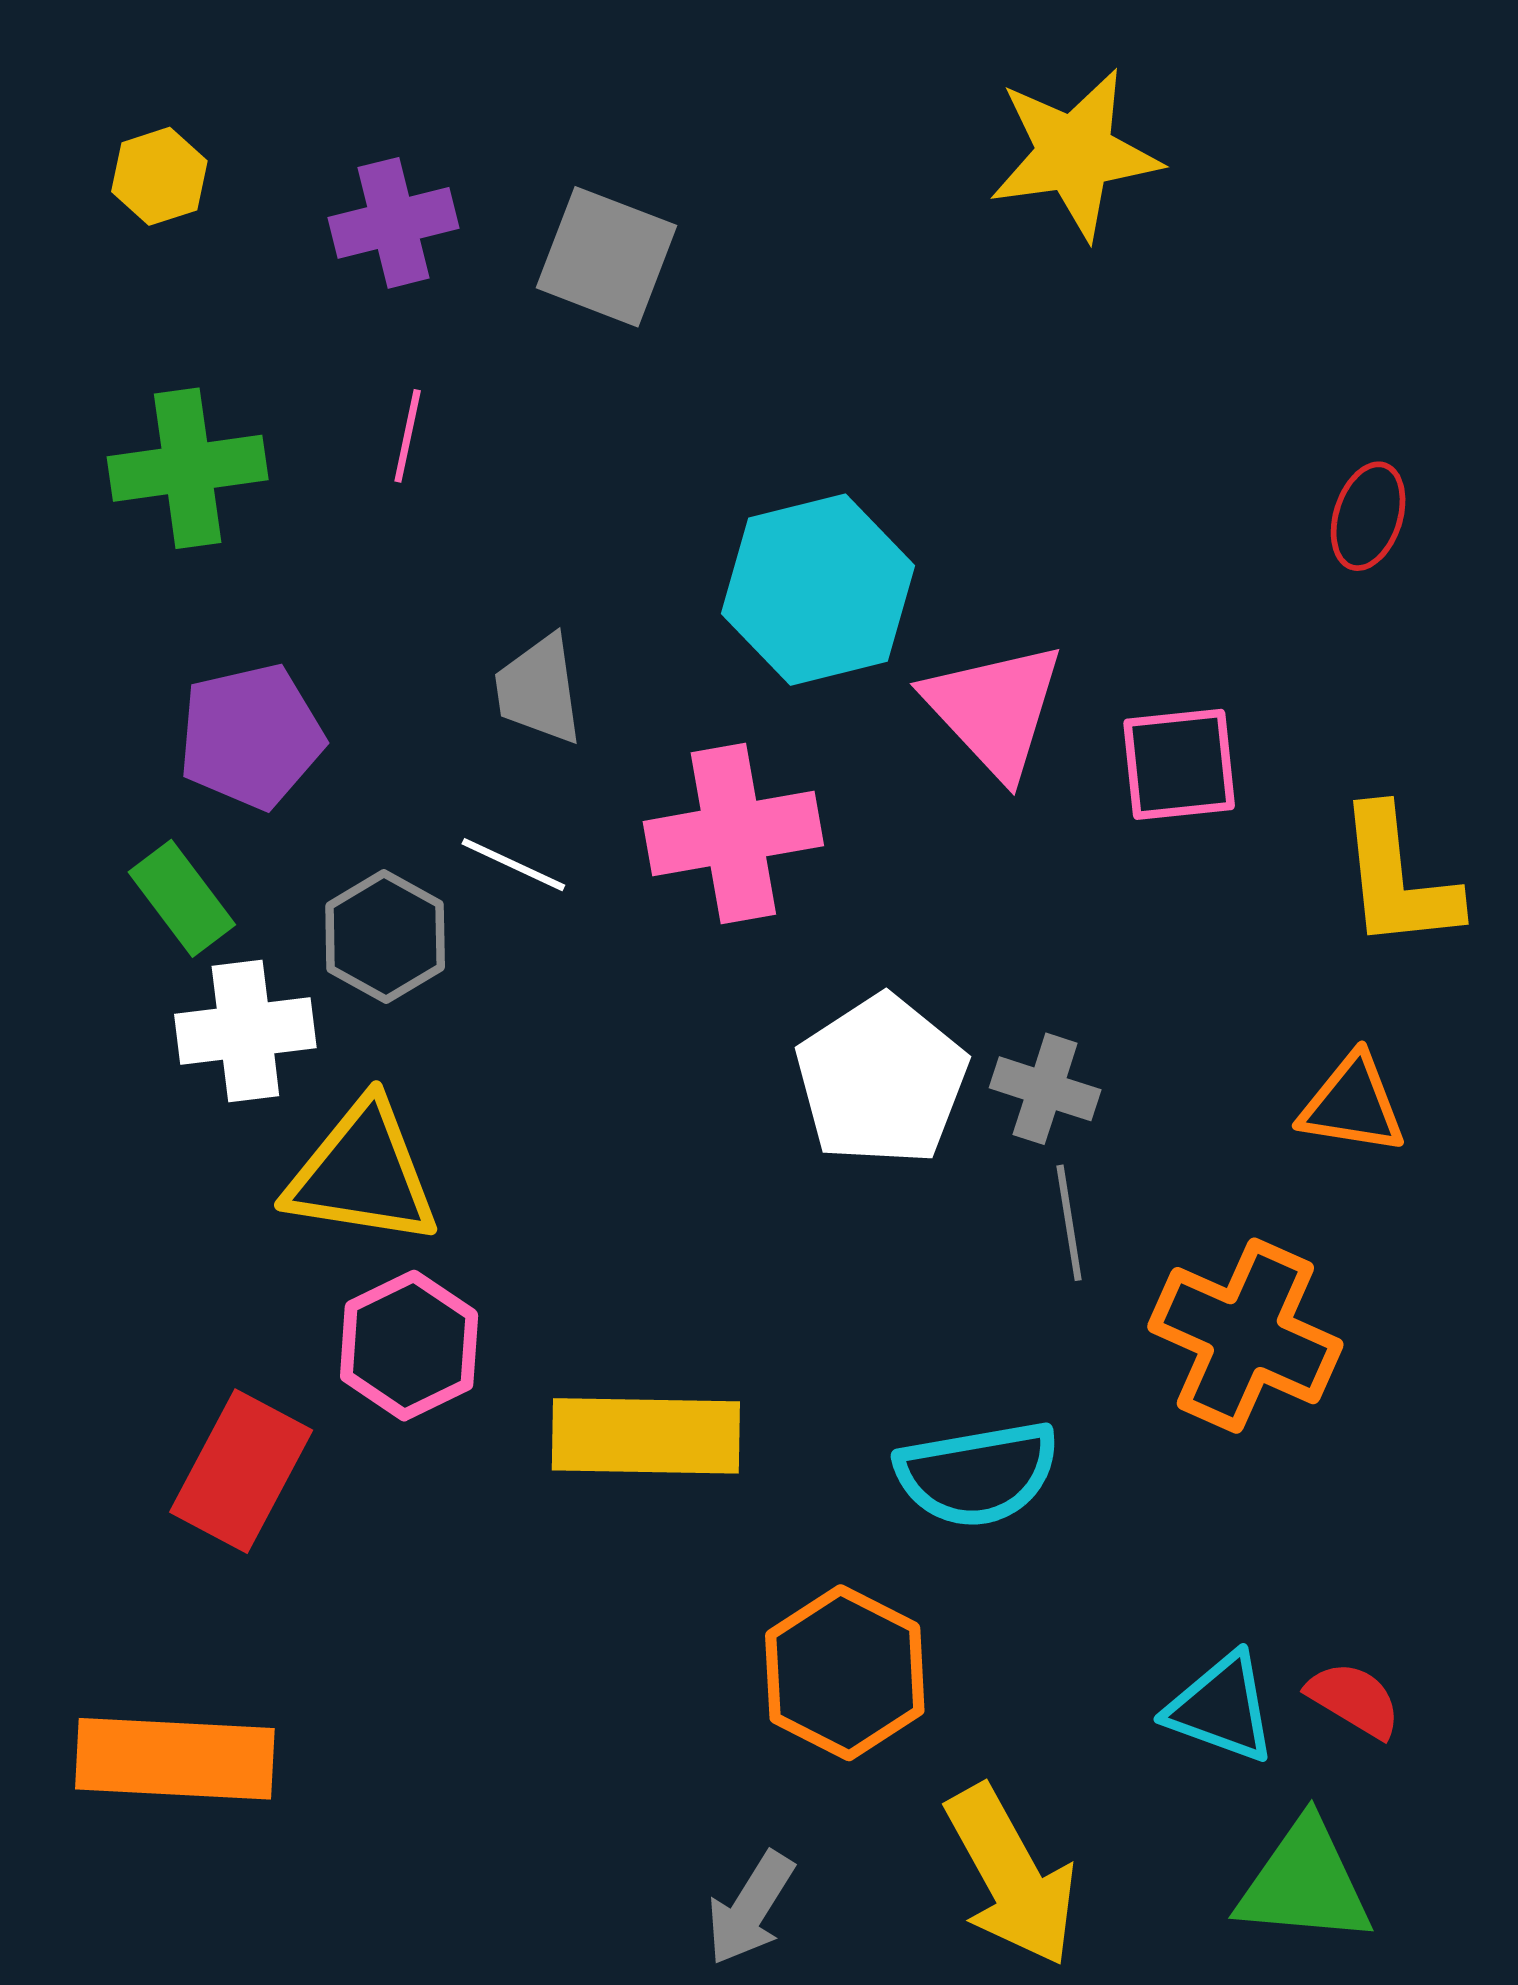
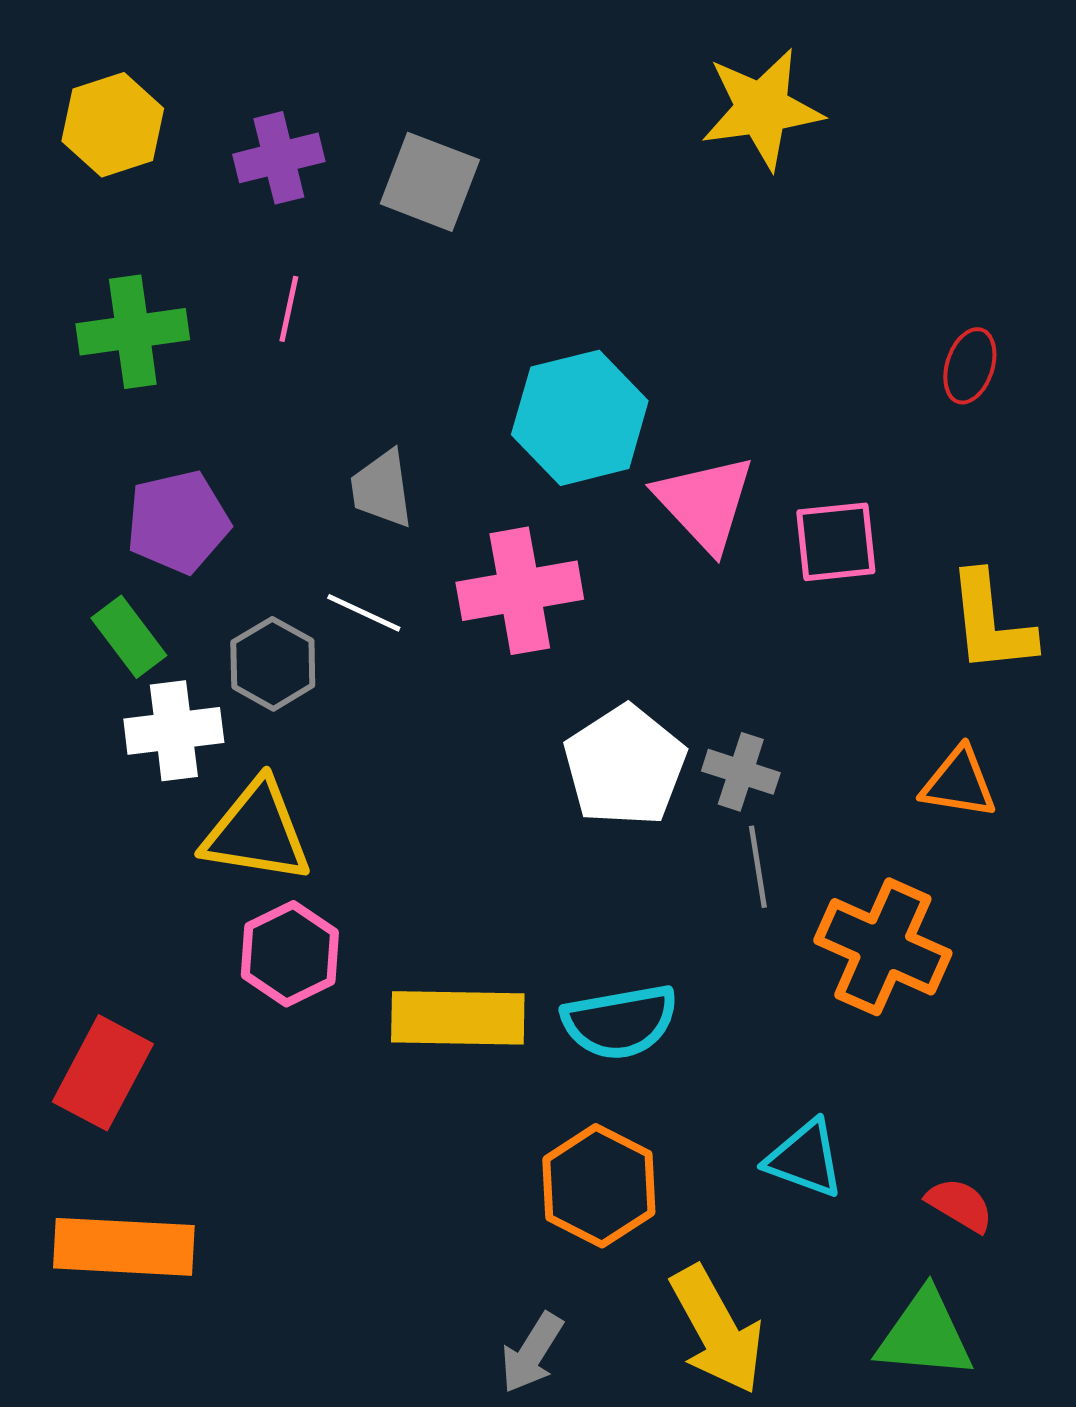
yellow hexagon: (159, 176) -> (113, 125), size x1.5
red rectangle: (241, 1471) -> (103, 1073), moved
cyan semicircle: (977, 1474) -> (620, 1022), moved
cyan triangle: (1221, 1708) -> (805, 1159), moved

